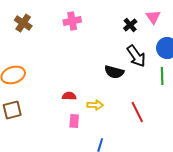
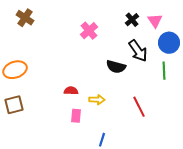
pink triangle: (153, 17) -> (155, 21), moved
pink cross: (72, 21) -> (89, 31), moved, turned -30

